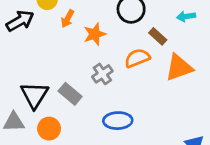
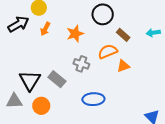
cyan arrow: (186, 16) -> (153, 33), moved
orange arrow: (68, 19) -> (45, 29), moved
orange triangle: (179, 68) -> (123, 66), moved, size x0.6
gray cross: (102, 74) -> (81, 64), turned -35

